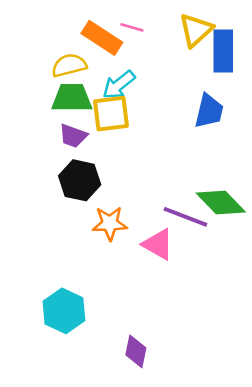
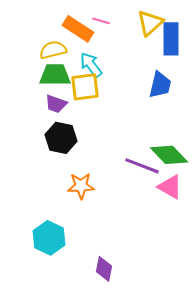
cyan arrow: (119, 85) -> (91, 65), turned 92
orange star: (110, 223) -> (81, 186), moved
pink triangle: (158, 244) -> (170, 187), moved

